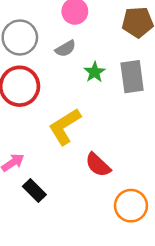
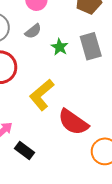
red semicircle: (98, 165) -> (73, 122), size x1.4

